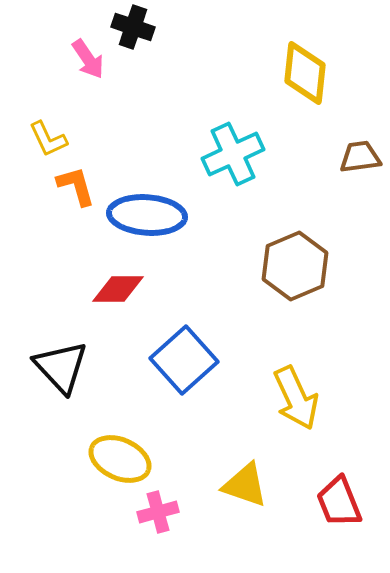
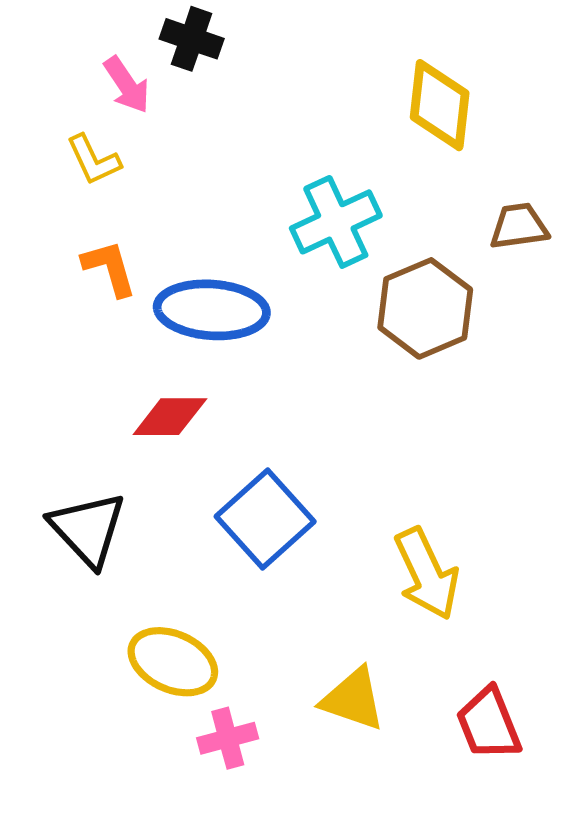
yellow L-shape: (48, 139) -> (94, 160), moved
brown hexagon: (295, 266) -> (425, 308), moved

